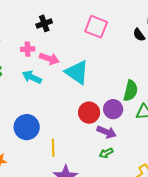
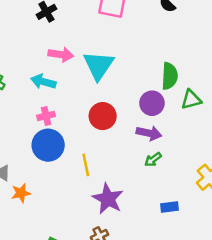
pink cross: (28, 49) -> (46, 116), moved
cyan triangle: (77, 72) -> (99, 65), turned 40
red circle: (89, 113) -> (103, 116), moved

